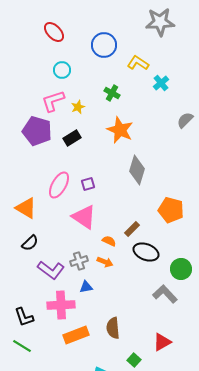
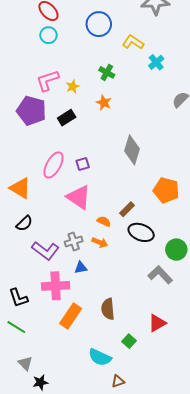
cyan circle: (62, 70) -> (48, 35), moved
orange star: (120, 130) -> (104, 103), moved, size x0.6
orange rectangle: (76, 335) -> (71, 316), turned -35

